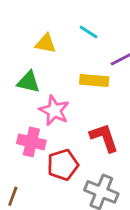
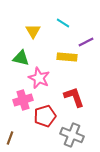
yellow triangle: (46, 43) -> (33, 31), turned 49
pink cross: (31, 142) -> (23, 100), turned -30

